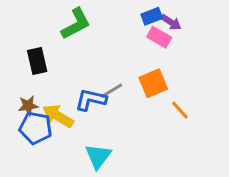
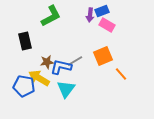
purple arrow: (171, 22) -> (90, 15), moved, turned 64
brown star: (28, 106) -> (47, 62), moved
cyan triangle: (98, 156) -> (66, 89), moved

